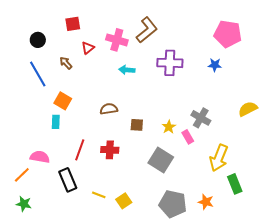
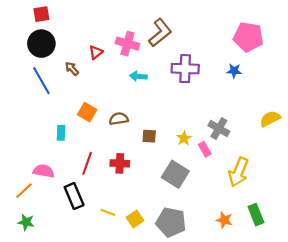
red square: (73, 24) -> (41, 14), moved
black circle: (38, 40) -> (41, 44), size x1.6
orange square: (63, 101) -> (87, 112), moved
green rectangle: (235, 184) -> (256, 215), moved
gray pentagon: (173, 204) -> (171, 222), moved

